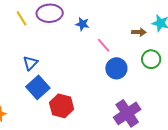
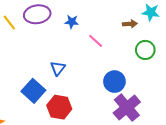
blue triangle: (30, 63) -> (58, 68), moved
blue circle: (116, 68) -> (114, 82), moved

